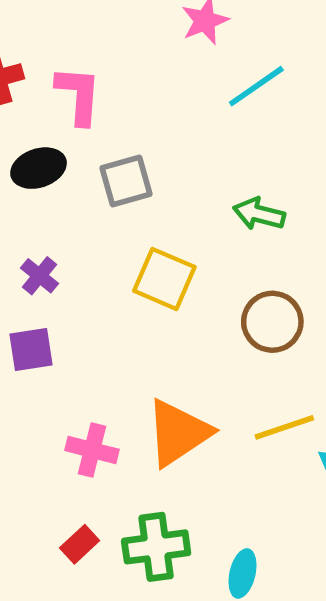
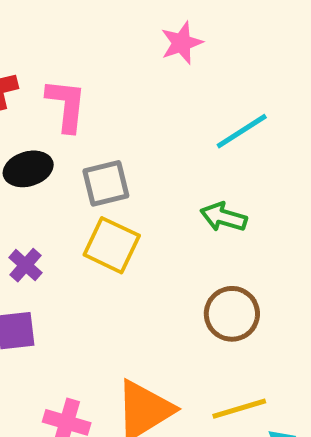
cyan line: (256, 86) -> (242, 131), moved
yellow square: (164, 279) -> (112, 245), moved

